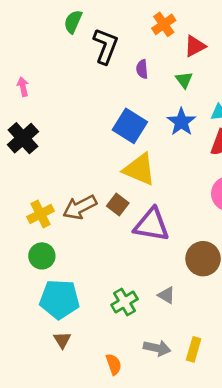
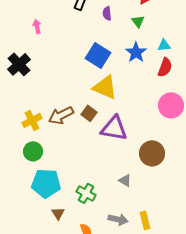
pink arrow: (23, 87) -> (37, 26), moved
green cross: (124, 302) -> (86, 193), moved, turned -30
brown triangle: (62, 340) -> (58, 213), moved
yellow rectangle: (194, 349) -> (145, 220), turned -30

